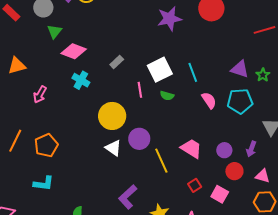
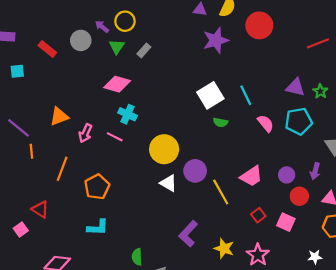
green triangle: (55, 31) -> (117, 47), moved
gray rectangle: (117, 62) -> (144, 50), moved
orange triangle: (17, 66) -> (59, 116), moved
pink line: (140, 90) -> (115, 137), moved, turned -49
orange line: (15, 141) -> (62, 169), moved
pink trapezoid: (191, 148) -> (251, 176), turned 120

